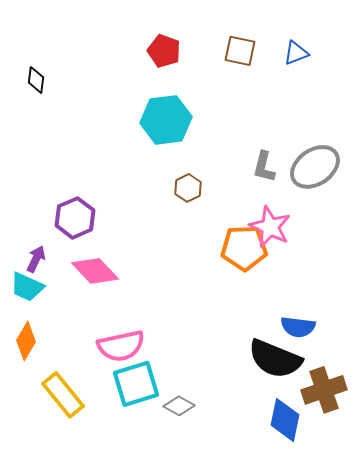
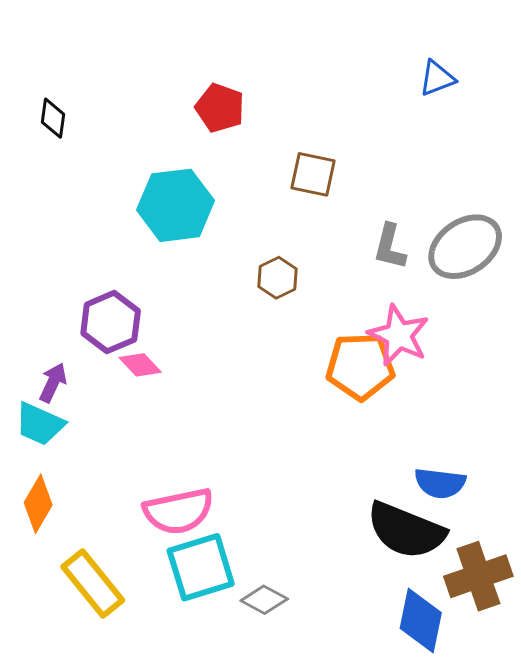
red pentagon: (164, 51) -> (220, 108), moved
brown square: (240, 51) -> (313, 174), moved
cyan hexagon: (166, 120) -> (176, 205), moved
pink diamond: (95, 271) -> (140, 365), moved, size x0.6

